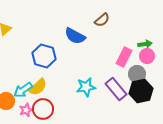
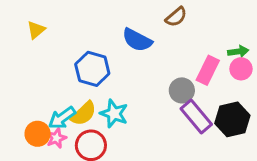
gray circle: (137, 74) -> (182, 90), moved
cyan star: (86, 87) -> (114, 114), moved, turned 30
pink star: (26, 110) -> (56, 138), moved

